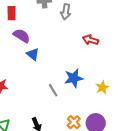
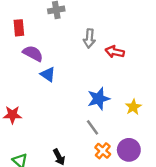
gray arrow: (66, 12) -> (89, 38), moved
gray line: (53, 90) -> (92, 127), moved

